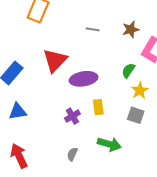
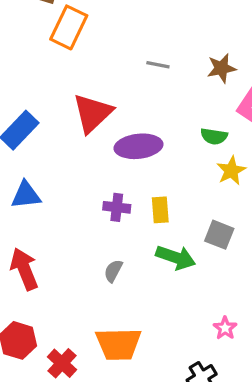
green semicircle: (128, 70) -> (214, 136), turned -119
yellow rectangle: (98, 107) -> (160, 210), moved
gray square: (136, 115) -> (219, 235), moved
purple cross: (72, 116) -> (117, 207), turned 35

